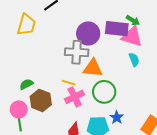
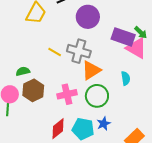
purple circle: (88, 33) -> (88, 17), moved
cyan semicircle: (134, 60) -> (126, 78), moved
orange triangle: (93, 68) -> (91, 70), turned -50
yellow line: (69, 83) -> (55, 52), moved

